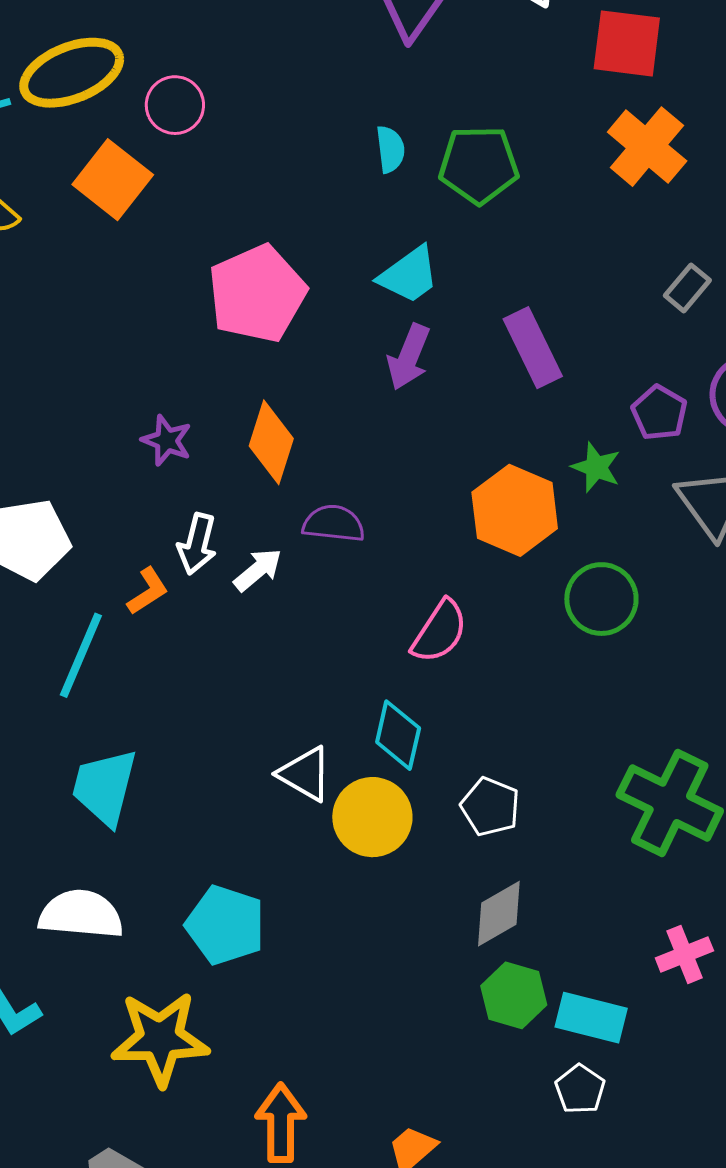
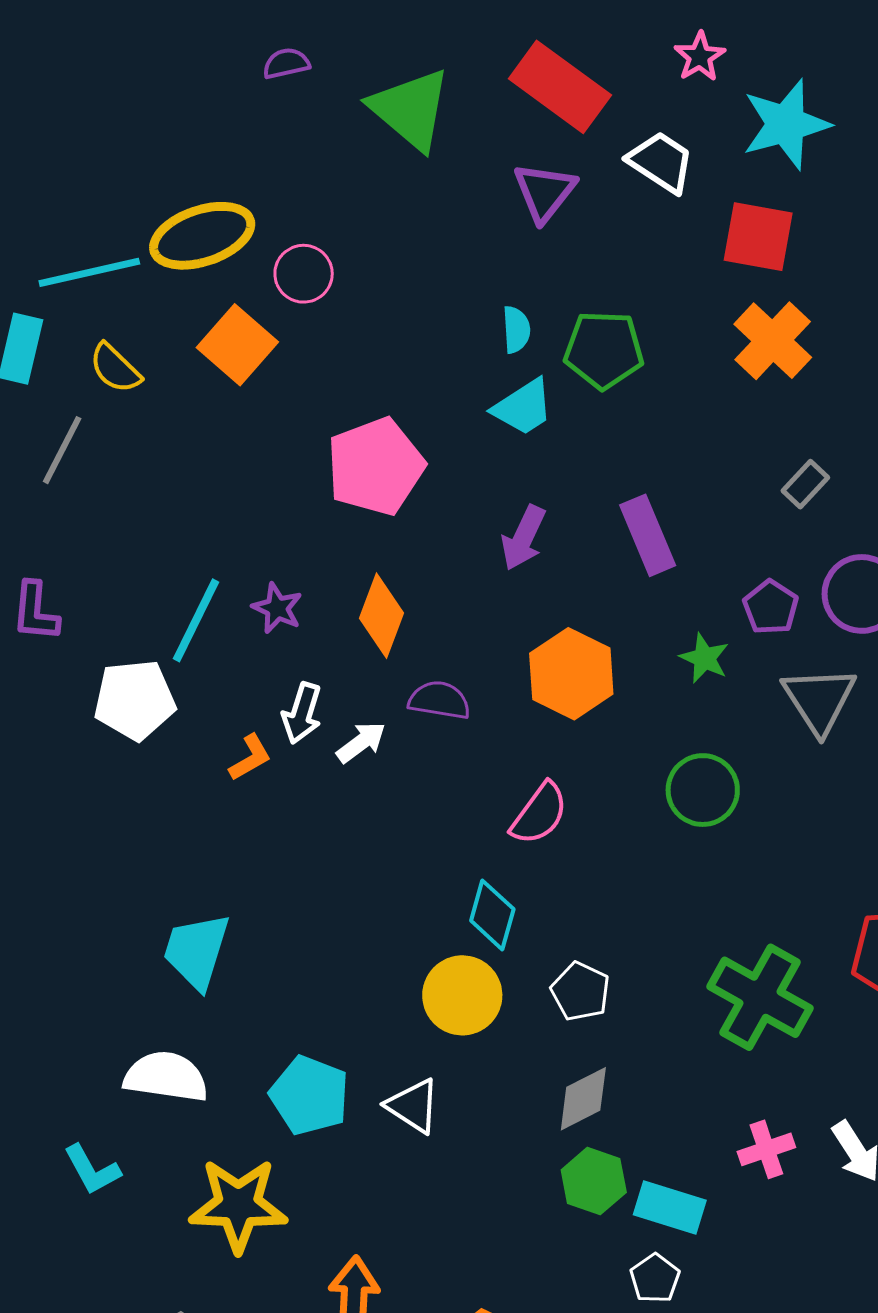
cyan trapezoid: (409, 275) -> (523, 407), moved
orange hexagon: (515, 510) -> (571, 674), moved
cyan line: (81, 655) -> (196, 620), moved
white triangle: (305, 774) -> (413, 1106), moved

